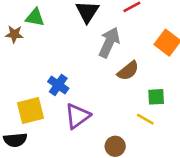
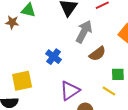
blue cross: (58, 85) -> (54, 57), moved
purple triangle: (77, 116) -> (70, 91), moved

